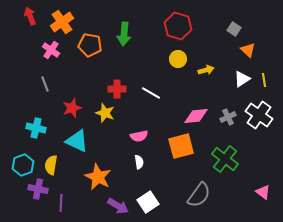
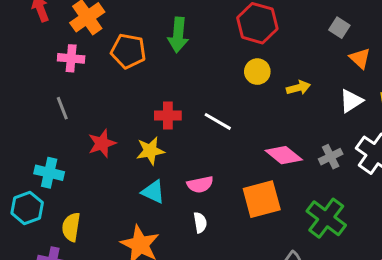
pink cross: (51, 50) -> (71, 58), turned -30
yellow star: (105, 113) -> (150, 151), turned -30
pink diamond: (196, 116) -> (284, 155), turned 45
cyan triangle: (77, 141) -> (153, 192), moved, size x0.7
cyan hexagon: (23, 165) -> (27, 208), moved

